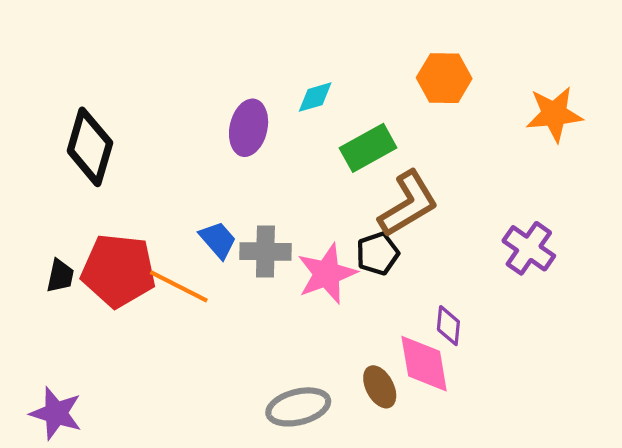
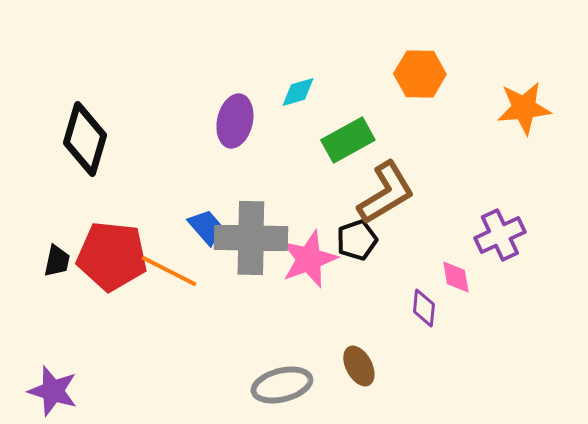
purple cross: (529, 248) -> (500, 235), turned 30
gray cross: (265, 251) -> (251, 238), size x1.5
pink diamond: (424, 364) -> (456, 277), moved, size x0.6

